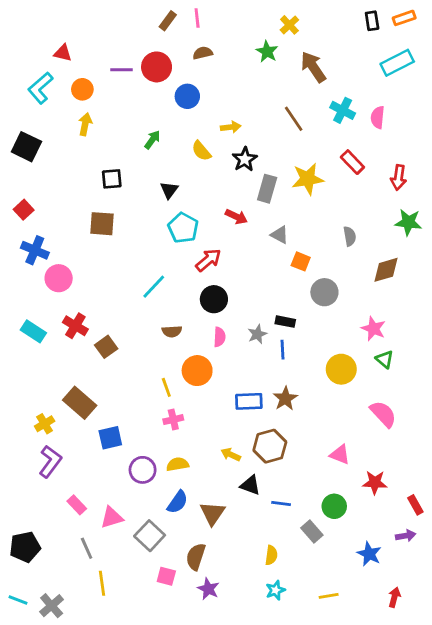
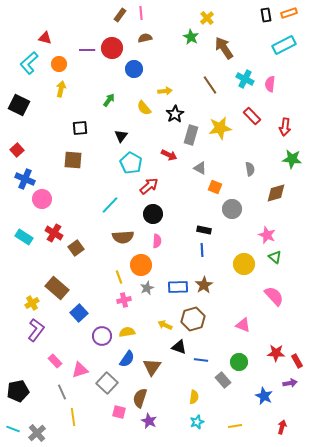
brown semicircle: (172, 331) -> (123, 237), size x1.5
gray star: (257, 334) -> (147, 288), moved
blue square: (110, 438) -> (79, 313), turned -30
red star: (375, 483) -> (276, 353), moved

